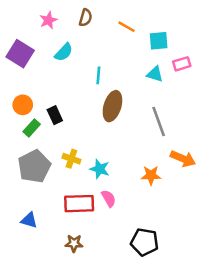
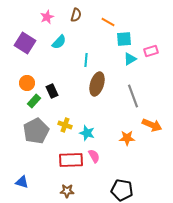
cyan square: (159, 41) -> (124, 39), moved
cyan triangle: (155, 74) -> (130, 59), turned -48
blue triangle: (29, 220) -> (22, 182), moved

